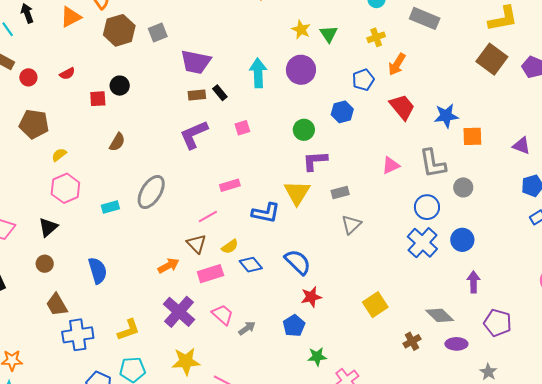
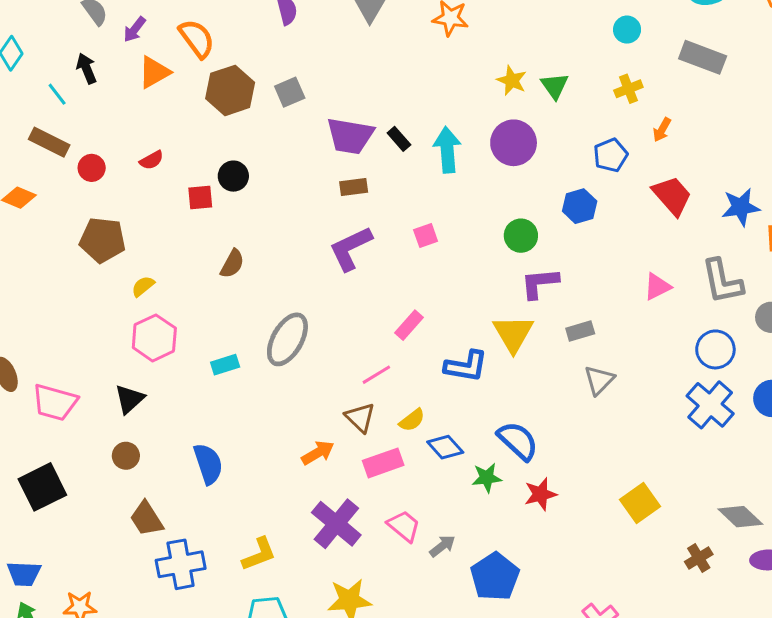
orange arrow: (397, 64) -> (662, 130), size x0.7
black rectangle: (220, 93) -> (399, 139), moved
pink rectangle: (230, 185) -> (409, 325), turned -30
blue pentagon: (294, 326) -> (495, 577), moved, size x1.4
green star: (317, 357) -> (487, 478), moved

